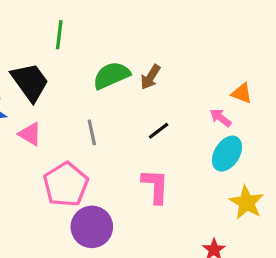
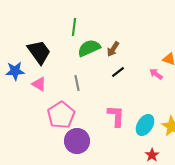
green line: (59, 35) -> (74, 27), moved
black line: (159, 131) -> (118, 72), moved
cyan ellipse: (227, 154) -> (145, 125), moved

